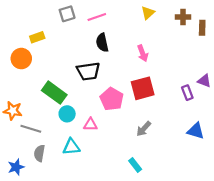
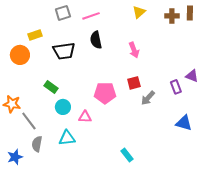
brown rectangle: (202, 28) -> (190, 13), moved
black trapezoid: (88, 71) -> (64, 51), moved
red square: (143, 88) -> (134, 83), size x0.6
green rectangle: (54, 93) -> (51, 87), size x0.6
pink pentagon: (112, 99) -> (105, 93), turned -30
gray line: (31, 129) -> (29, 121), turned 36
gray arrow: (144, 129) -> (148, 98), moved

